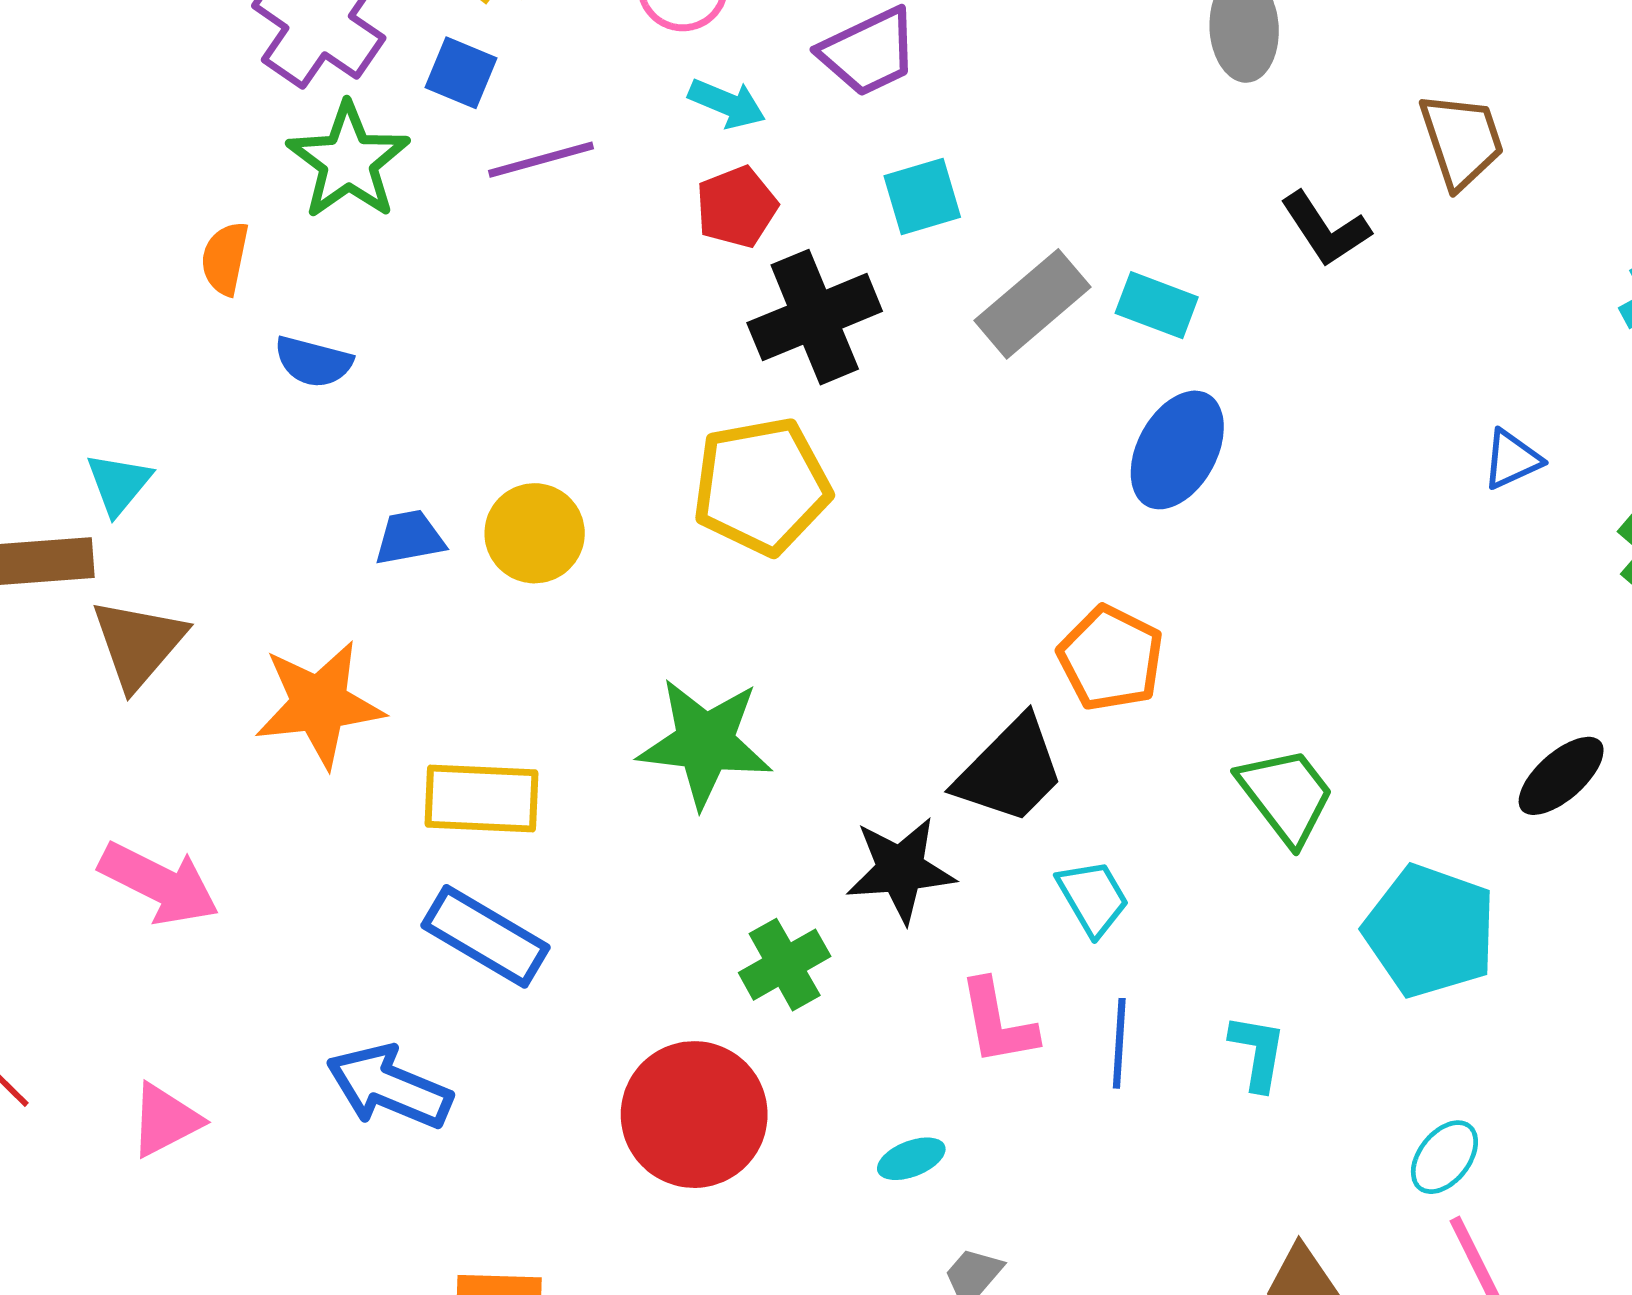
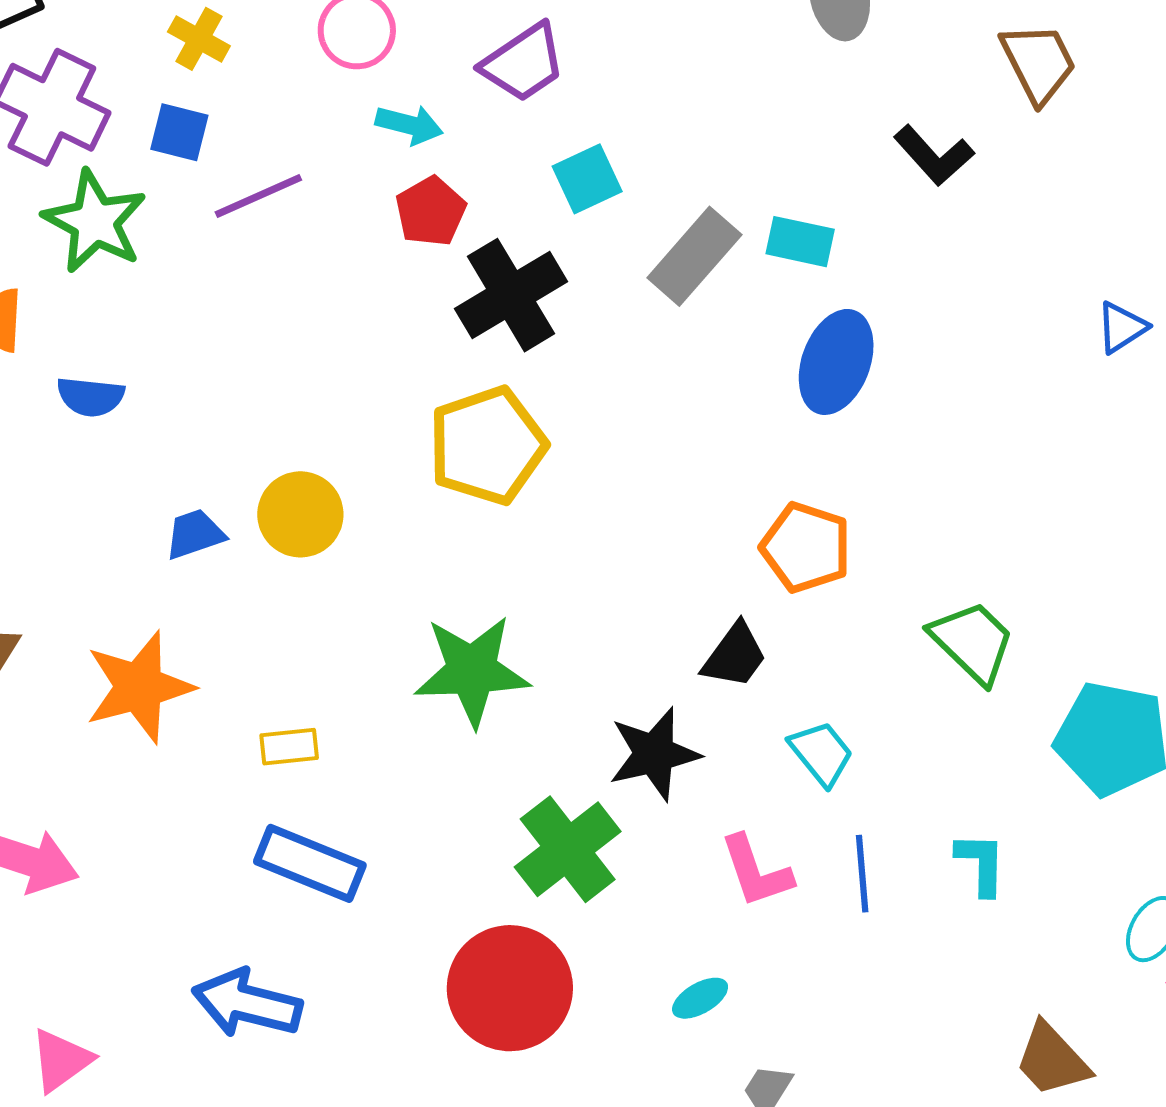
black trapezoid: (1010, 770) -> (735, 656), size x0.7
yellow rectangle: (482, 799) -> (289, 747), size x0.6
green cross: (785, 965) -> (568, 849), size x1.4

